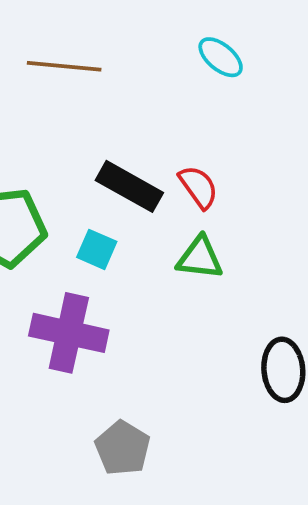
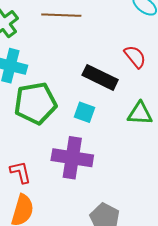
red semicircle: (198, 187) -> (135, 57), moved

